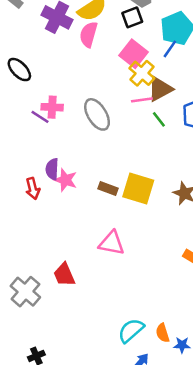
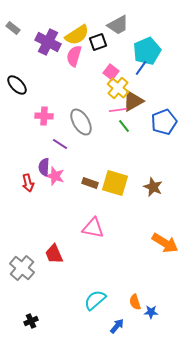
black square: (132, 17) -> (98, 42), moved
pink square: (133, 54) -> (111, 72), size x0.7
purple line: (40, 117) -> (60, 144), moved
green line: (159, 119) -> (124, 126), moved
cyan semicircle: (131, 330) -> (95, 300), moved

